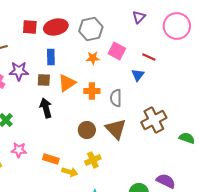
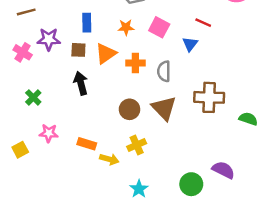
pink square: (117, 51) -> (159, 27), moved
orange star: (93, 58) -> (126, 27), moved
brown cross: (154, 120) -> (209, 97), turned 30

